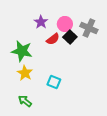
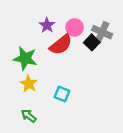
black square: (70, 37) -> (92, 42), moved
red semicircle: (53, 39) -> (61, 45), size x1.5

